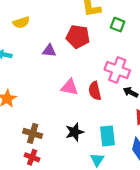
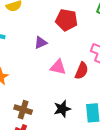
purple triangle: (49, 51) -> (41, 43), moved, turned -32
red semicircle: (95, 91) -> (82, 71), turned -144

